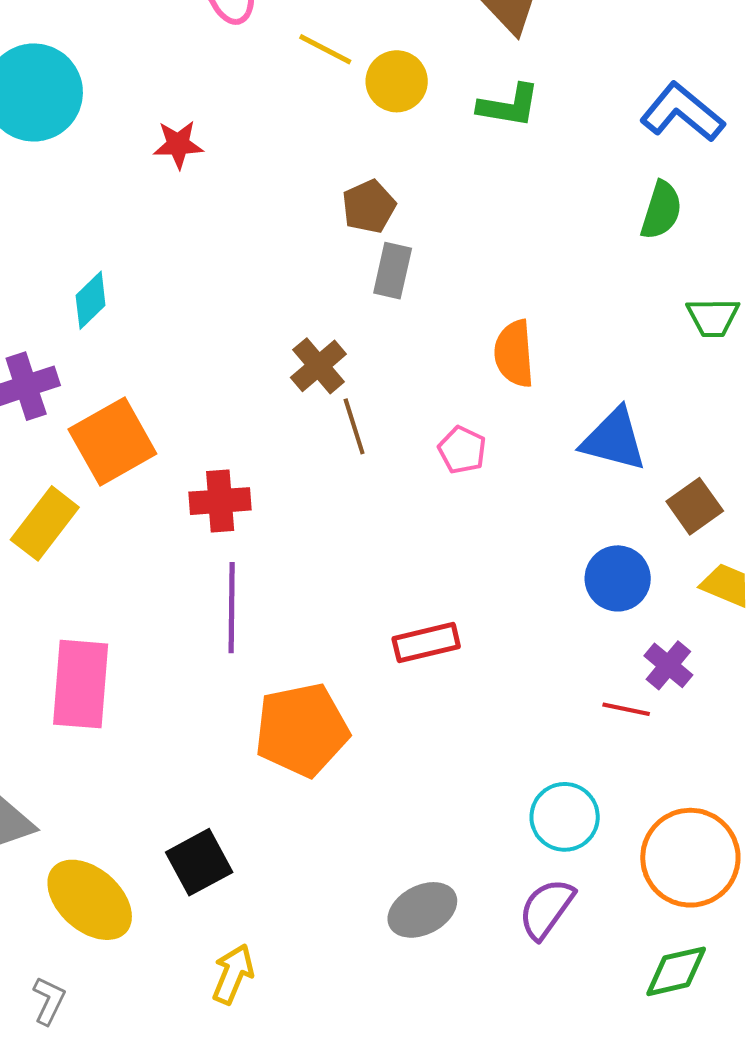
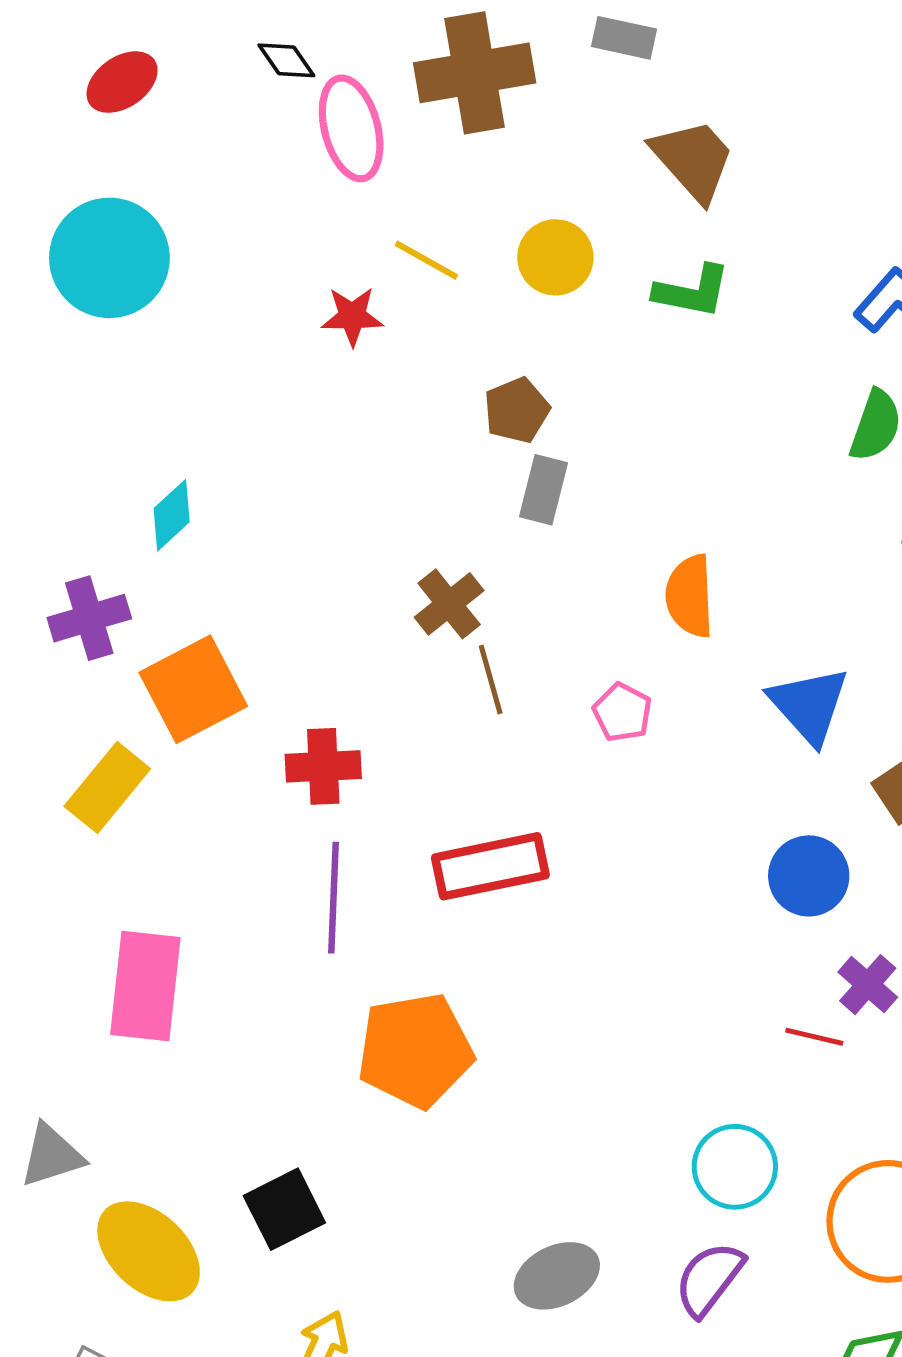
yellow line: (325, 49) -> (426, 260), moved
red star: (178, 144) -> (352, 316), moved
blue triangle: (614, 440) -> (809, 705), turned 32
red rectangle: (426, 643) -> (490, 866), moved, size x1.4

